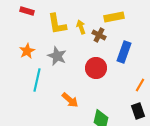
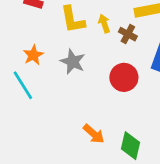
cyan line: (37, 80) -> (23, 85), moved, turned -45
orange arrow: (70, 100) -> (94, 134), moved

